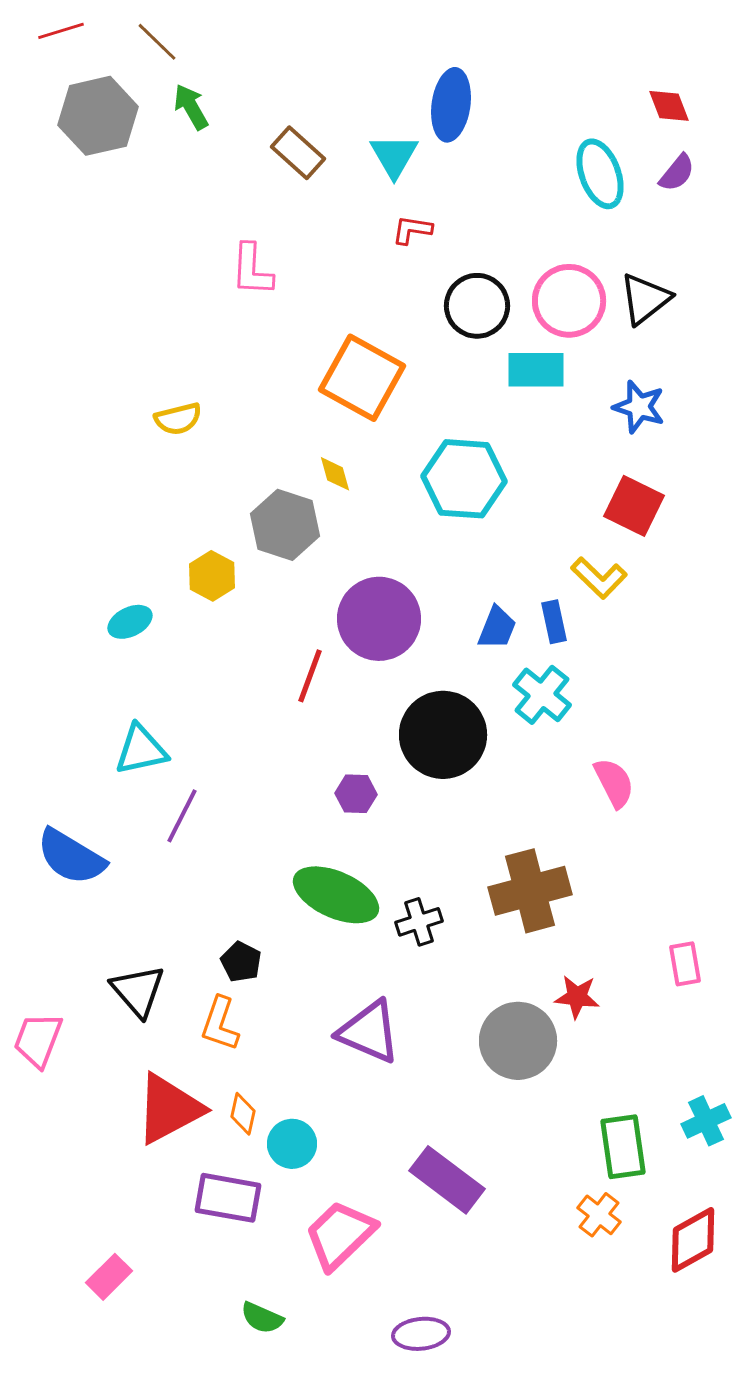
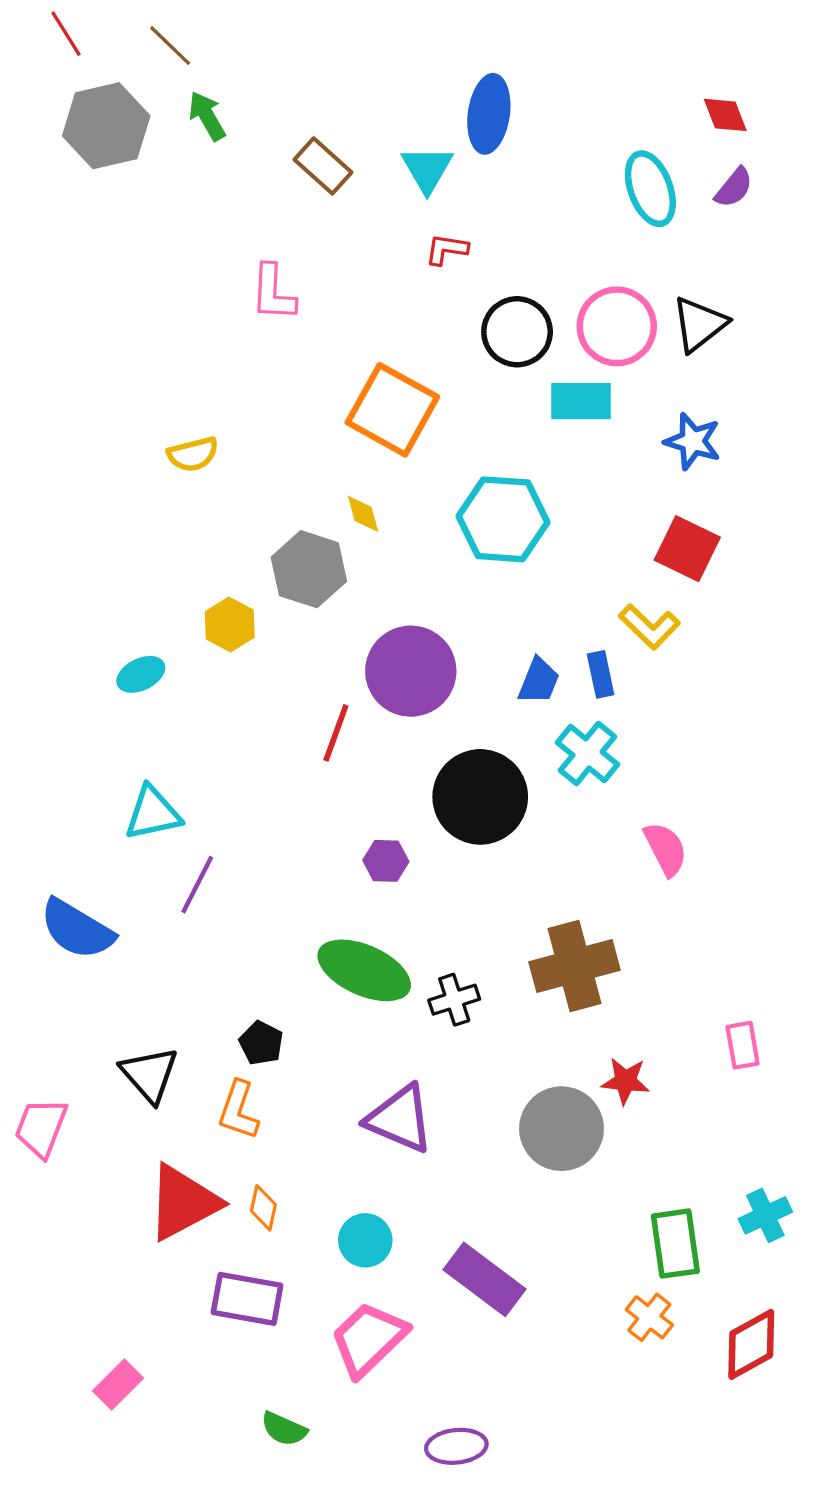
red line: (61, 31) -> (66, 34), turned 75
cyan circle: (292, 1144) -> (365, 1240), moved

